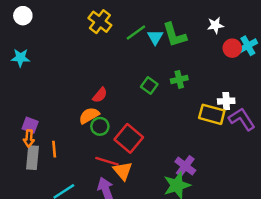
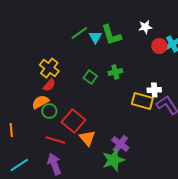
yellow cross: (100, 22) -> (49, 68), moved
orange triangle: (123, 171) -> (87, 138), moved

